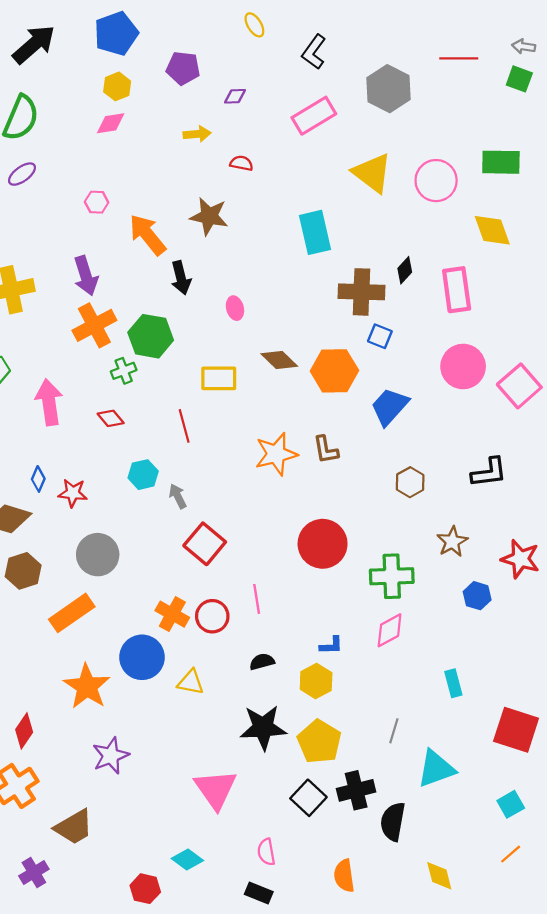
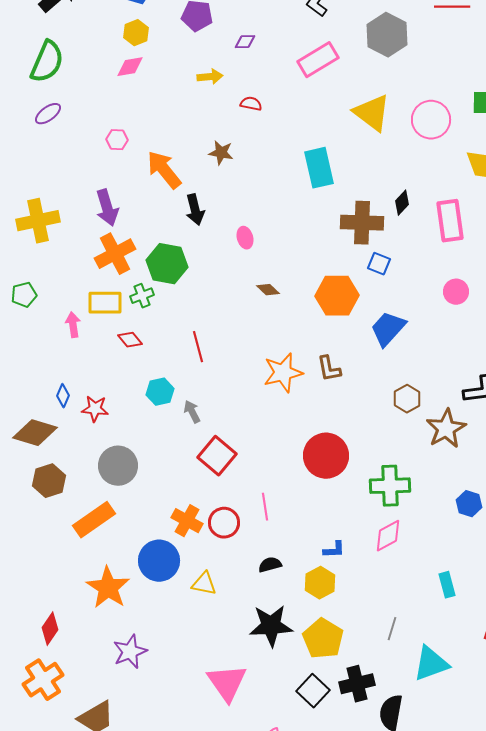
brown star: (209, 216) -> (221, 153), size x0.7
brown diamond: (279, 360) -> (268, 290), moved, size x0.7
pink circle: (463, 366) -> (456, 292), size x0.6
yellow rectangle: (219, 378) -> (105, 303), moved
pink arrow: (49, 402) -> (73, 325), size x0.6
brown star: (452, 542) -> (446, 429), moved, size x1.4

